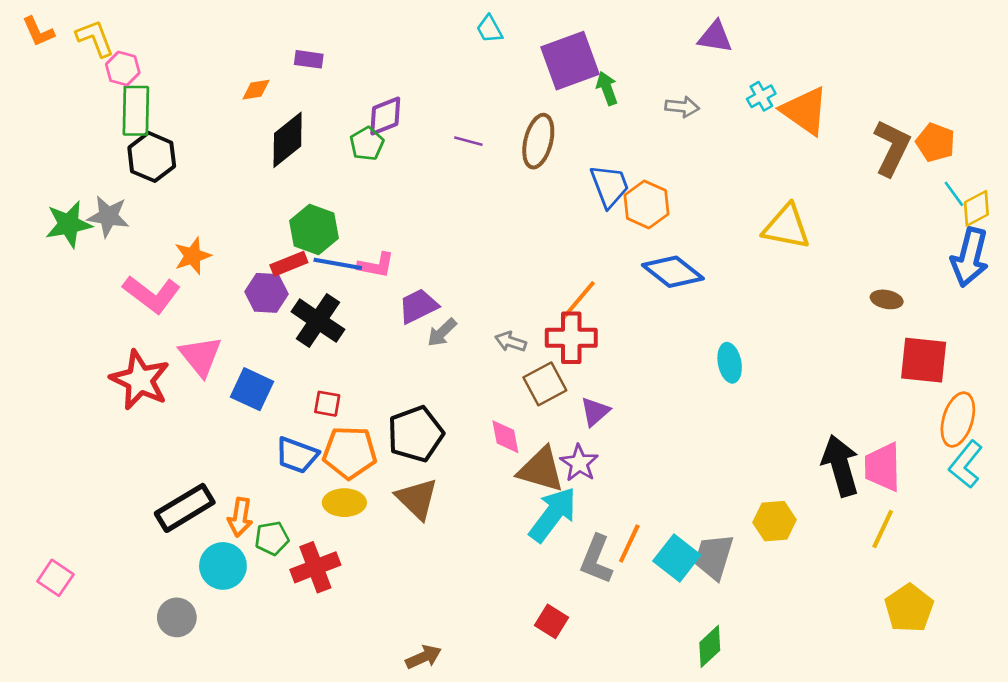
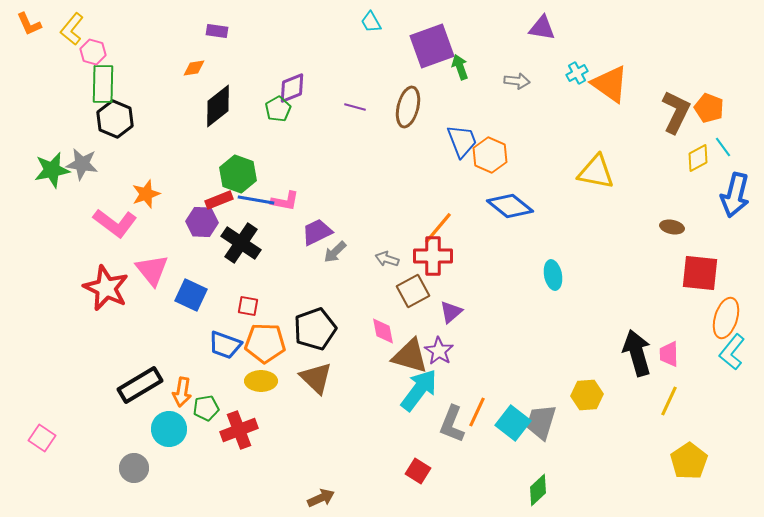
yellow L-shape: (95, 38) -> (72, 29), turned -120
purple rectangle: (309, 59) -> (217, 31), moved
yellow diamond: (976, 208) -> (698, 158), moved
pink trapezoid: (883, 467) -> (669, 354), size x0.7

